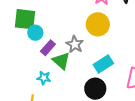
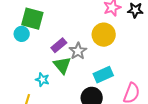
cyan circle: (35, 33) -> (22, 34), moved
purple rectangle: (48, 48) -> (59, 45), moved

